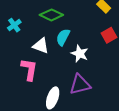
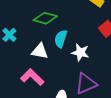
pink L-shape: (29, 69) -> (32, 77), turned -45

